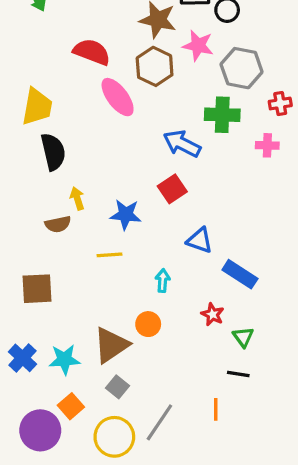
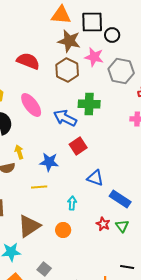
pink ellipse: (118, 97) -> (31, 105), moved
green cross: (222, 115) -> (89, 104), moved
blue arrow: (182, 144) -> (65, 118), moved
green triangle: (243, 337) -> (122, 226), moved
brown triangle: (111, 345) -> (29, 226), moved
black line: (238, 374) -> (127, 267), moved

